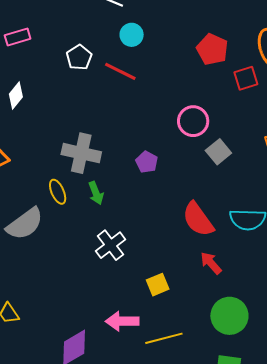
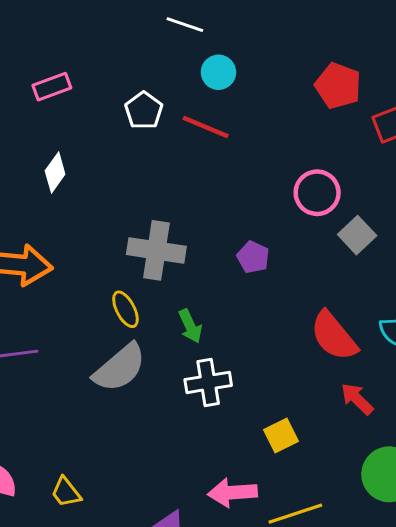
green arrow: (96, 193) -> (190, 326), moved
gray semicircle: (25, 224) -> (120, 368), moved
white cross: (111, 245) -> (208, 382), turned 32

